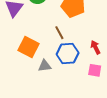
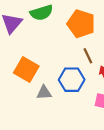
brown line: (59, 33) -> (88, 56), moved

